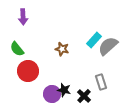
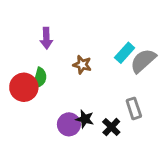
purple arrow: (23, 17) -> (46, 38), moved
green semicircle: (17, 49) -> (40, 78), moved, turned -126
red circle: (28, 71) -> (24, 87), moved

